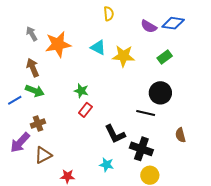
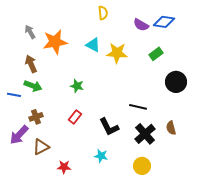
black circle: (160, 93) -> (176, 82), moved
blue line: (15, 100) -> (14, 95), turned 40
red rectangle: (85, 110) -> (75, 117), moved
black cross: (141, 149) -> (145, 134), moved, turned 30

